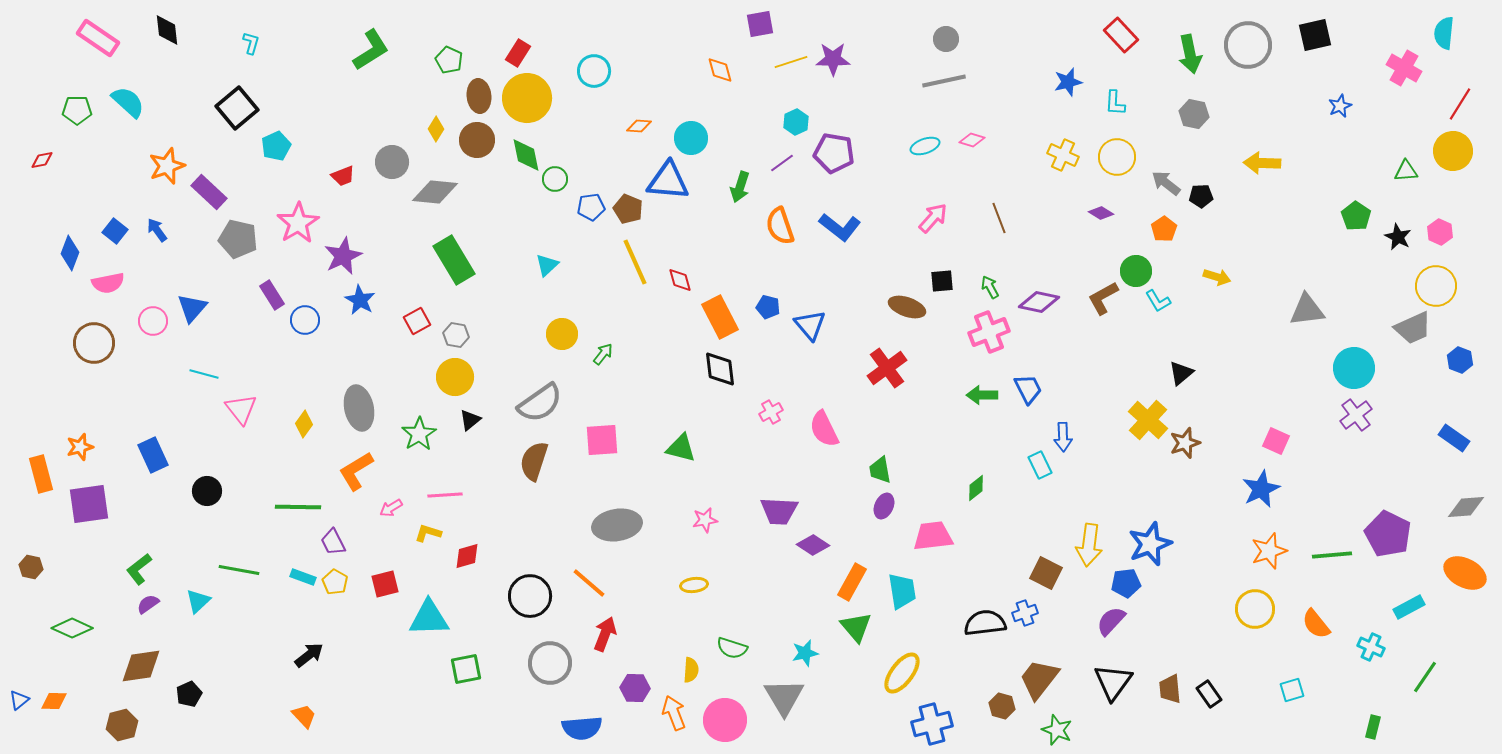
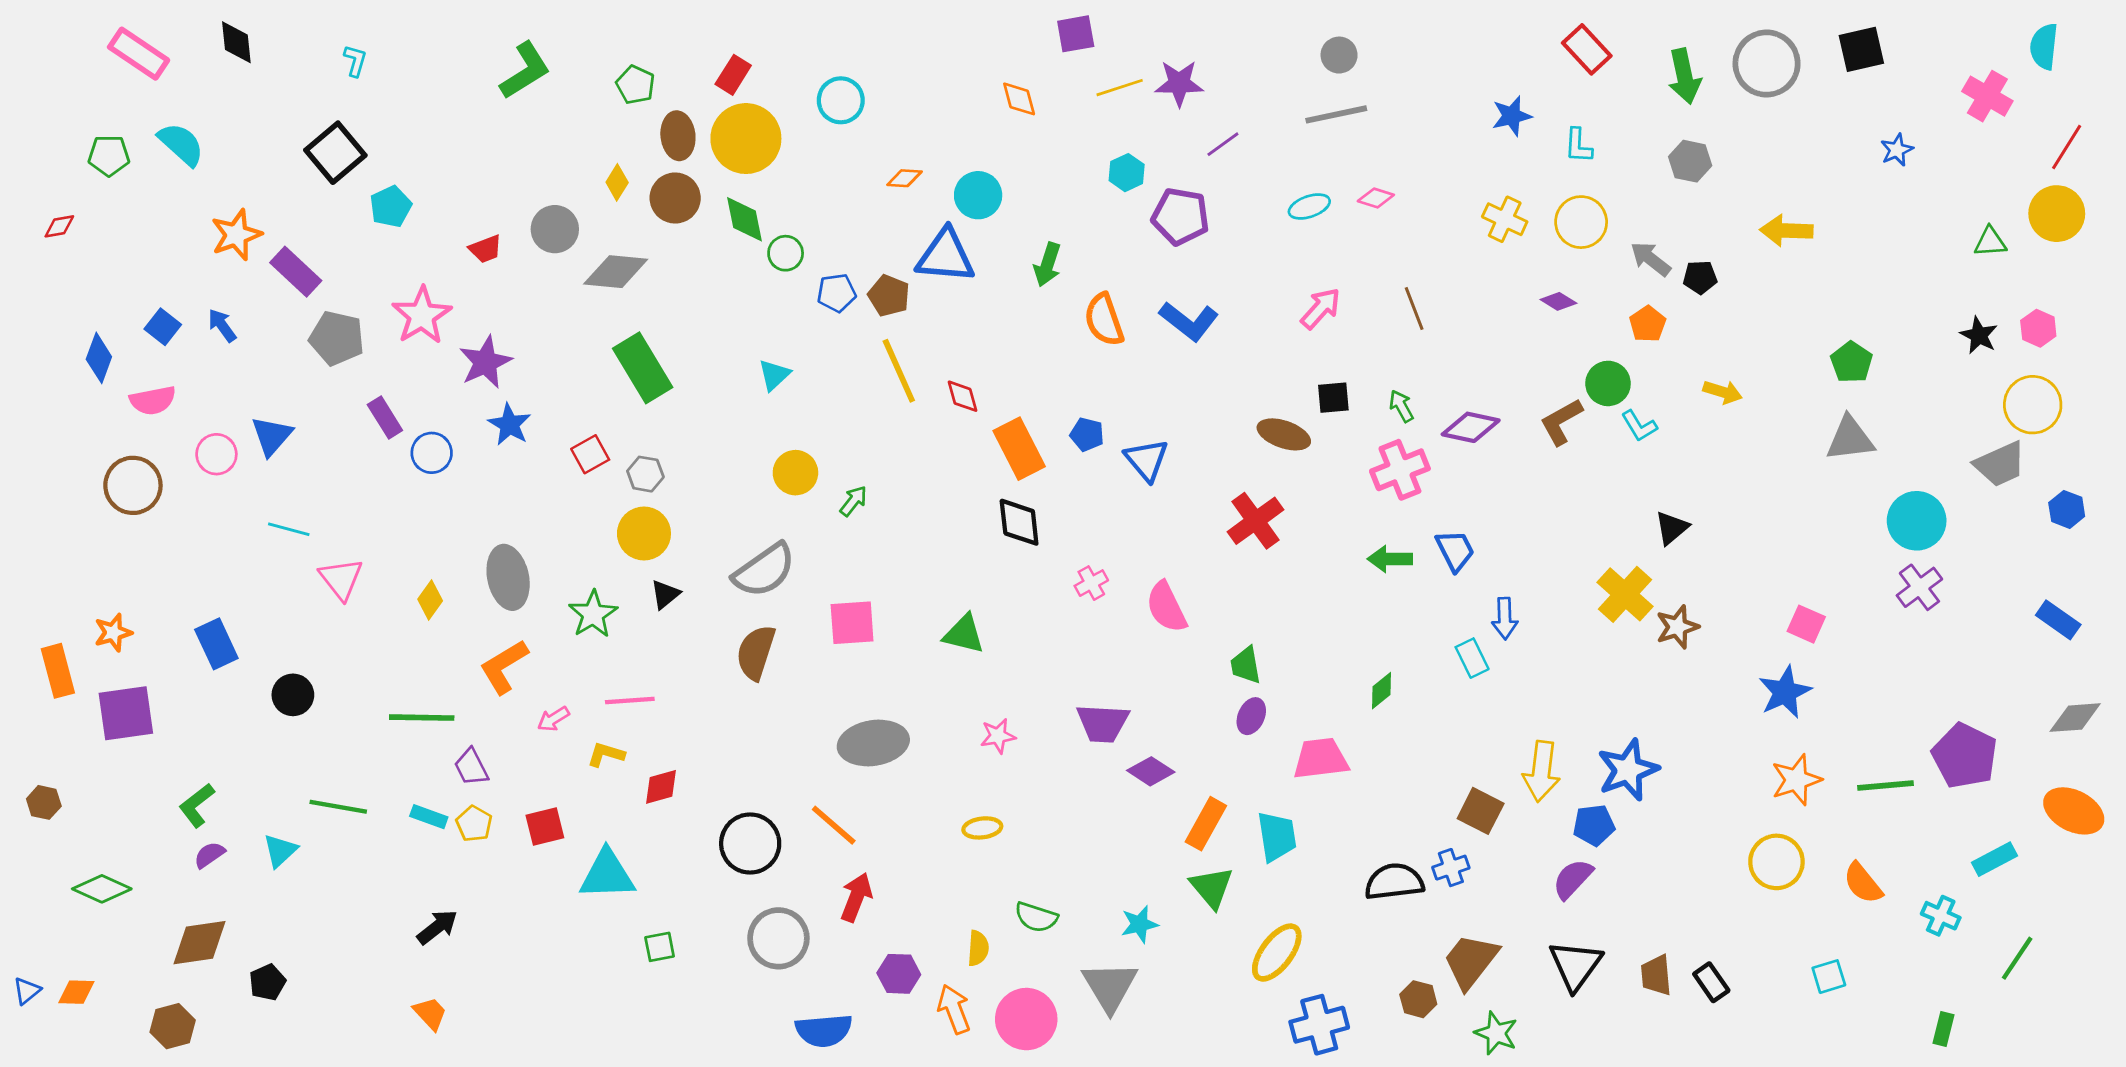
purple line: (782, 163) -> (1223, 144), moved
green pentagon: (1356, 216) -> (1851, 362), moved
green square: (466, 669) -> (660, 947), size x0.7

